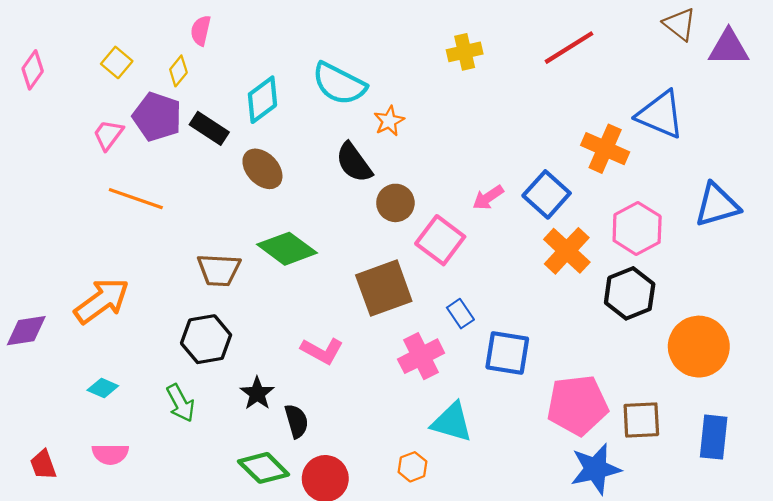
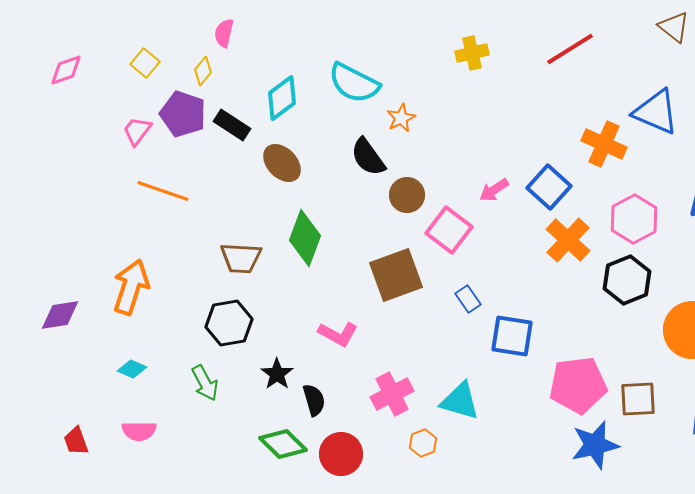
pink diamond: (33, 70) -> (66, 70), turned 36
green diamond: (287, 249) -> (305, 238), turned 74
orange arrow: (102, 301) -> (131, 287), turned -36
pink cross: (421, 356) -> (392, 394), moved

